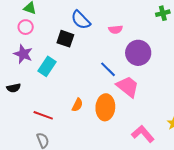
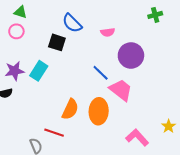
purple star: (23, 54) -> (14, 71), moved, turned -30
orange semicircle: (77, 105) -> (70, 109), size x1.5
red line: (43, 115) -> (54, 133), moved

